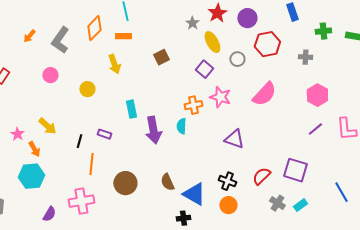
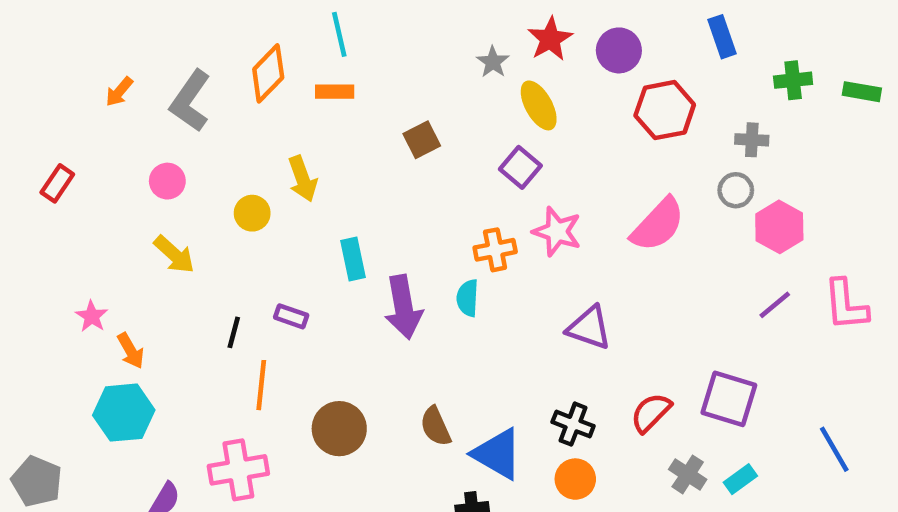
gray circle: (237, 59) -> (736, 190), moved
yellow arrow: (114, 64) -> (303, 179), moved
yellow arrow: (47, 126) -> (174, 254), moved

